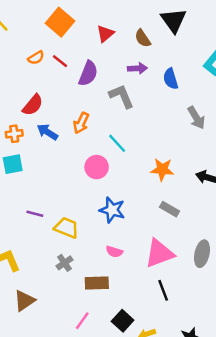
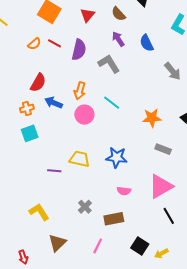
purple arrow: (137, 68) -> (118, 39), turned -112
pink circle: (97, 167) -> (84, 115), moved
yellow trapezoid: (67, 228) -> (80, 159), moved
pink line: (82, 321) -> (98, 246), moved

